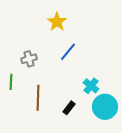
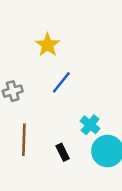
black rectangle: (69, 108) -> (63, 152), turned -64

